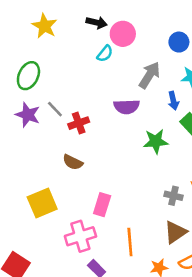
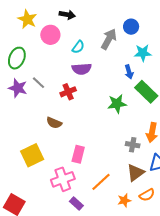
pink circle: (123, 34) -> (50, 35), moved
cyan semicircle: (105, 54) -> (78, 47), moved
gray arrow: (149, 75) -> (109, 39), moved
purple semicircle: (127, 107) -> (82, 69), moved
red cross: (79, 123) -> (68, 92), moved
orange line: (130, 242) -> (101, 182), turned 55

